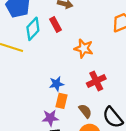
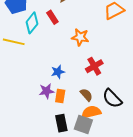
orange rectangle: (62, 101) -> (60, 96), moved
purple star: (50, 118) -> (47, 91), moved

